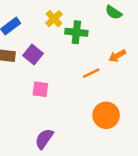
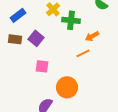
orange arrow: (117, 56) -> (92, 36), moved
orange circle: (106, 115) -> (67, 87), moved

